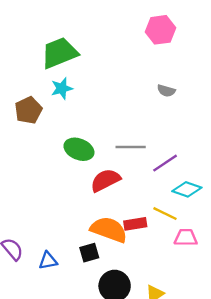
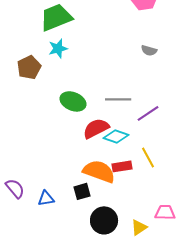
cyan diamond: (187, 189) -> (116, 136), moved
yellow line: (165, 214) -> (148, 157), turned 35
pink trapezoid: (186, 238) -> (165, 212), moved

